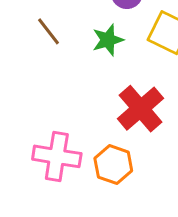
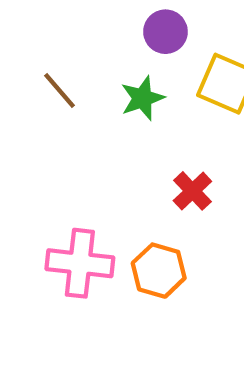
red cross: (140, 109) -> (192, 191), size x0.6

